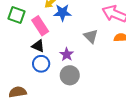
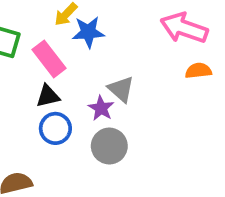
gray triangle: (91, 36) -> (121, 89), moved
black triangle: (38, 46) -> (48, 96), turned -32

